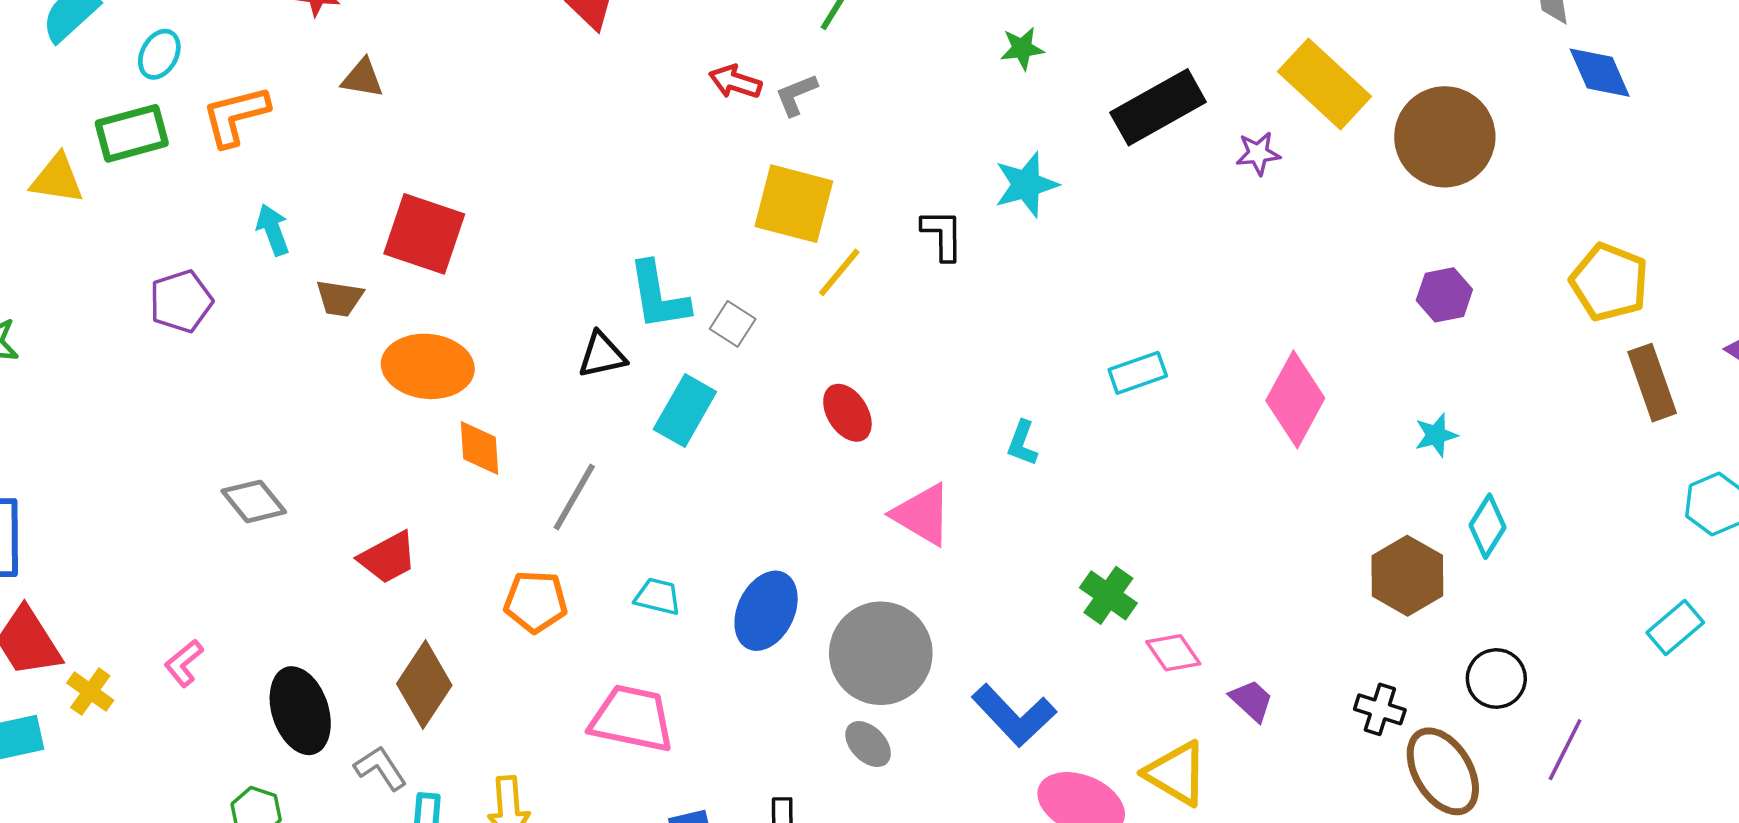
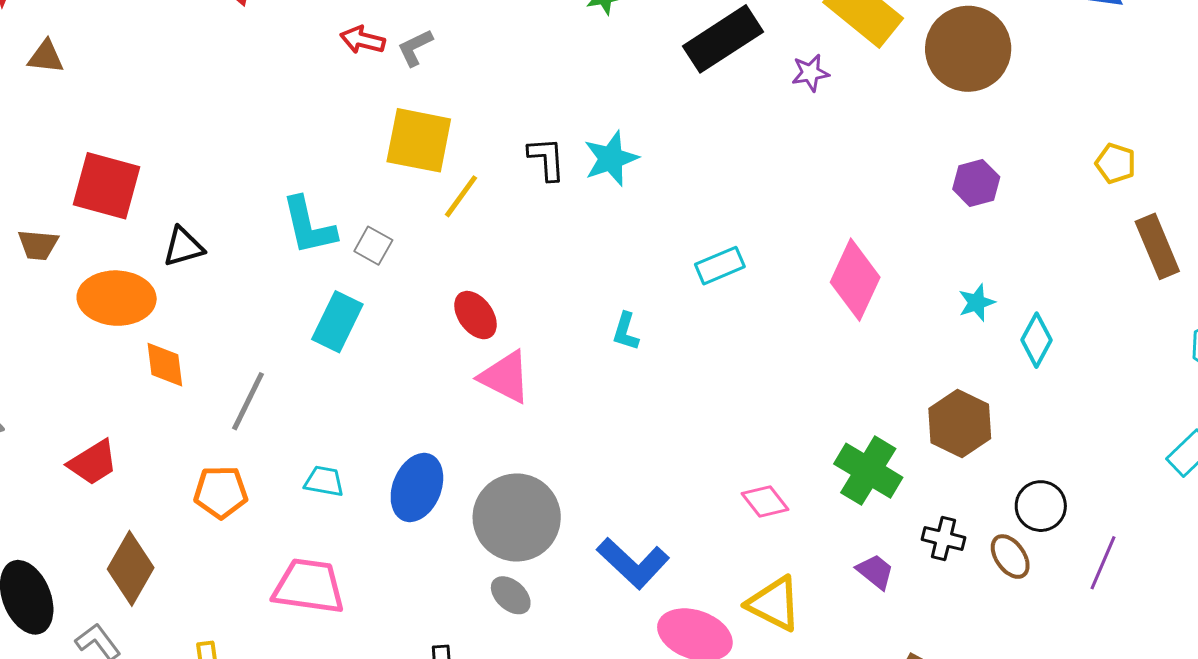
cyan star: (1026, 185) -> (611, 158), moved
yellow pentagon: (1609, 282) -> (1116, 163), size x0.6
black triangle: (602, 355) -> (183, 247), moved
pink triangle: (922, 515) -> (505, 377), moved
cyan diamond: (1487, 526) -> (1037, 340), moved
green cross: (1108, 595) -> (868, 471), moved, size x1.4
purple trapezoid: (1252, 700) -> (875, 572), moved
brown ellipse: (1443, 771) -> (1010, 557), moved, size x0.6

